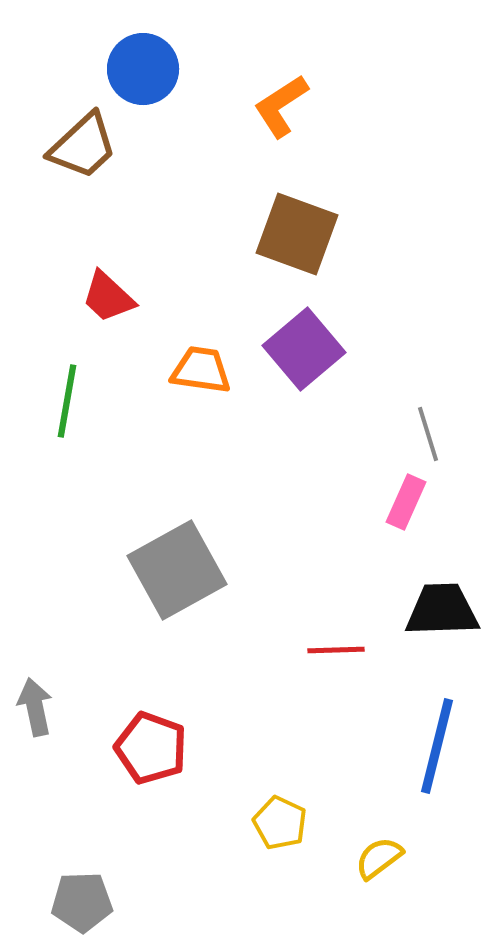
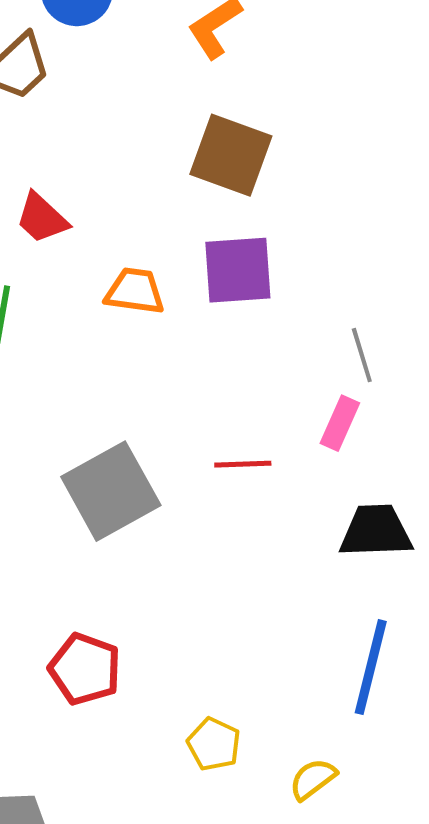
purple square: (304, 349) -> (238, 270), turned 36
red line: (336, 650) -> (243, 464), moved

